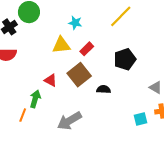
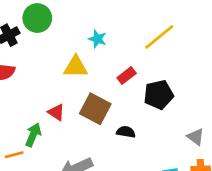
red rectangle: (87, 49) -> (127, 76), moved
brown square: (79, 75) -> (95, 109), turned -30
orange line: (23, 115) -> (14, 155), turned 48

